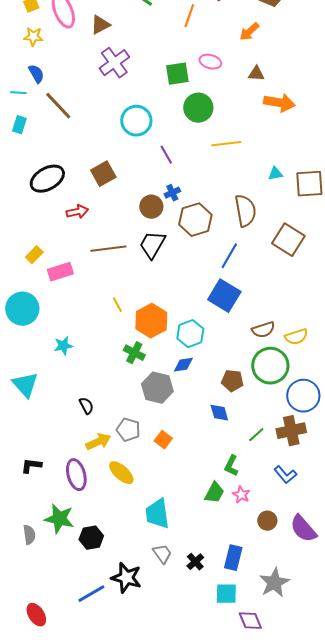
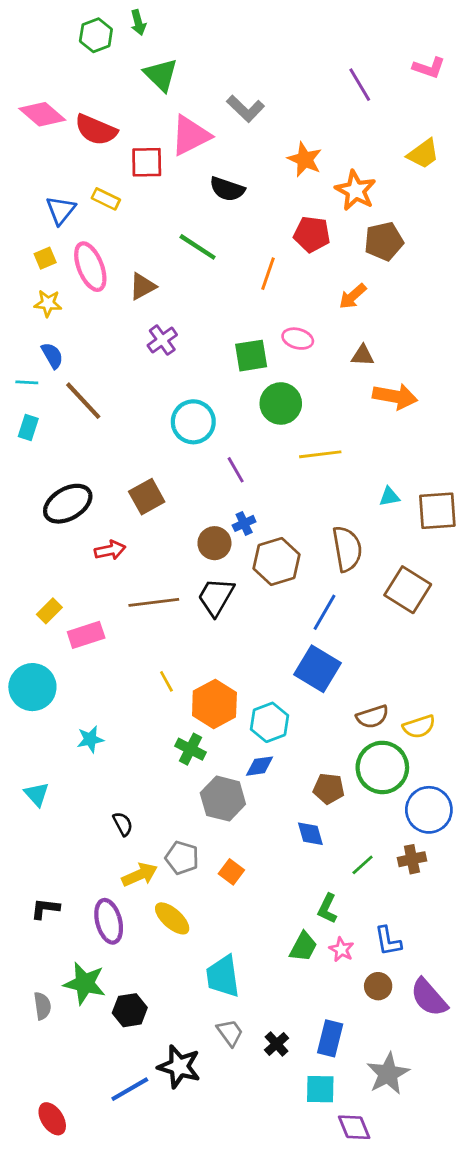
purple cross: (114, 63) -> (162, 340), size x0.7
cyan triangle: (25, 385) -> (37, 794), size x0.7
brown cross: (291, 431) -> (412, 859), size x0.7
blue L-shape: (285, 475) -> (388, 941), moved, turned 30

